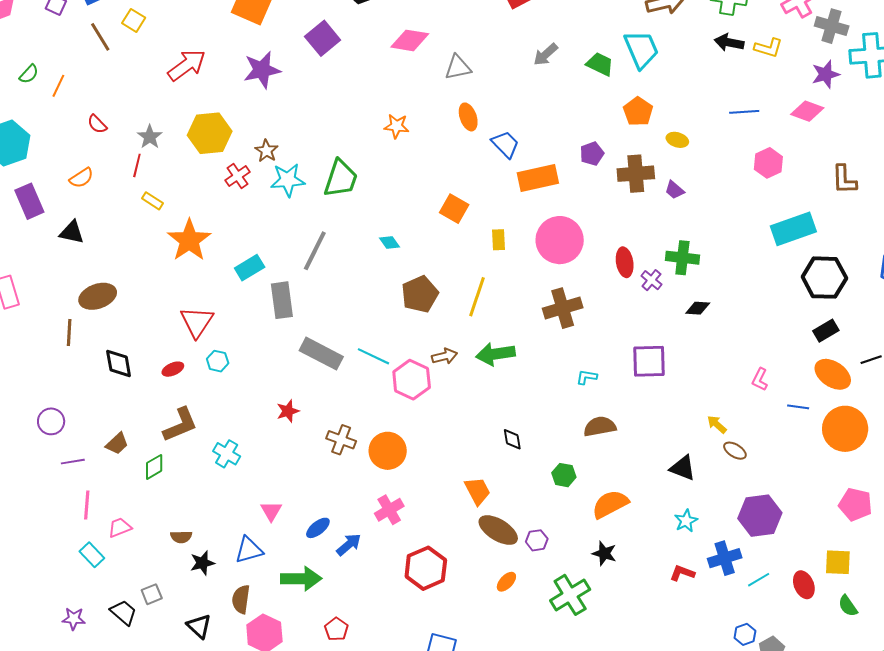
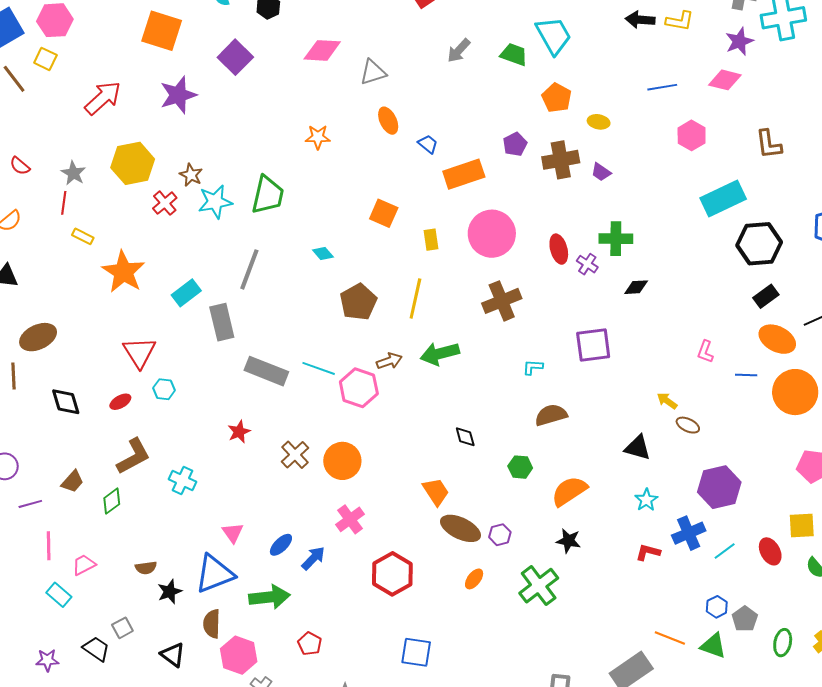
blue trapezoid: (505, 144) -> (428, 144), size x0.7
brown cross: (341, 440) -> (295, 455), turned 32
blue triangle: (249, 550) -> (215, 574), size x1.4

